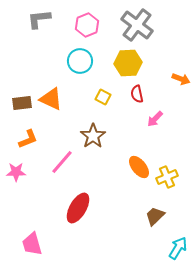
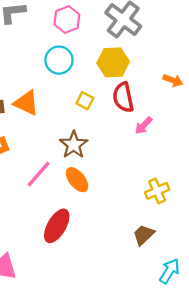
red semicircle: (137, 94) -> (123, 97), size x1.5
orange ellipse: (139, 167) -> (77, 180), moved

